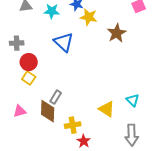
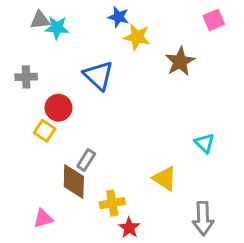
cyan star: (52, 11) -> (57, 28), moved
red circle: (29, 62) -> (58, 108), moved
cyan triangle: (133, 100) -> (205, 143), moved
pink triangle: (20, 111) -> (43, 218), moved

